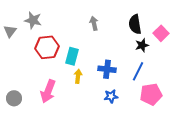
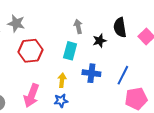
black star: (142, 45) -> (100, 41), moved
cyan rectangle: (72, 56) -> (70, 51), moved
blue star: (111, 96) -> (61, 101), moved

